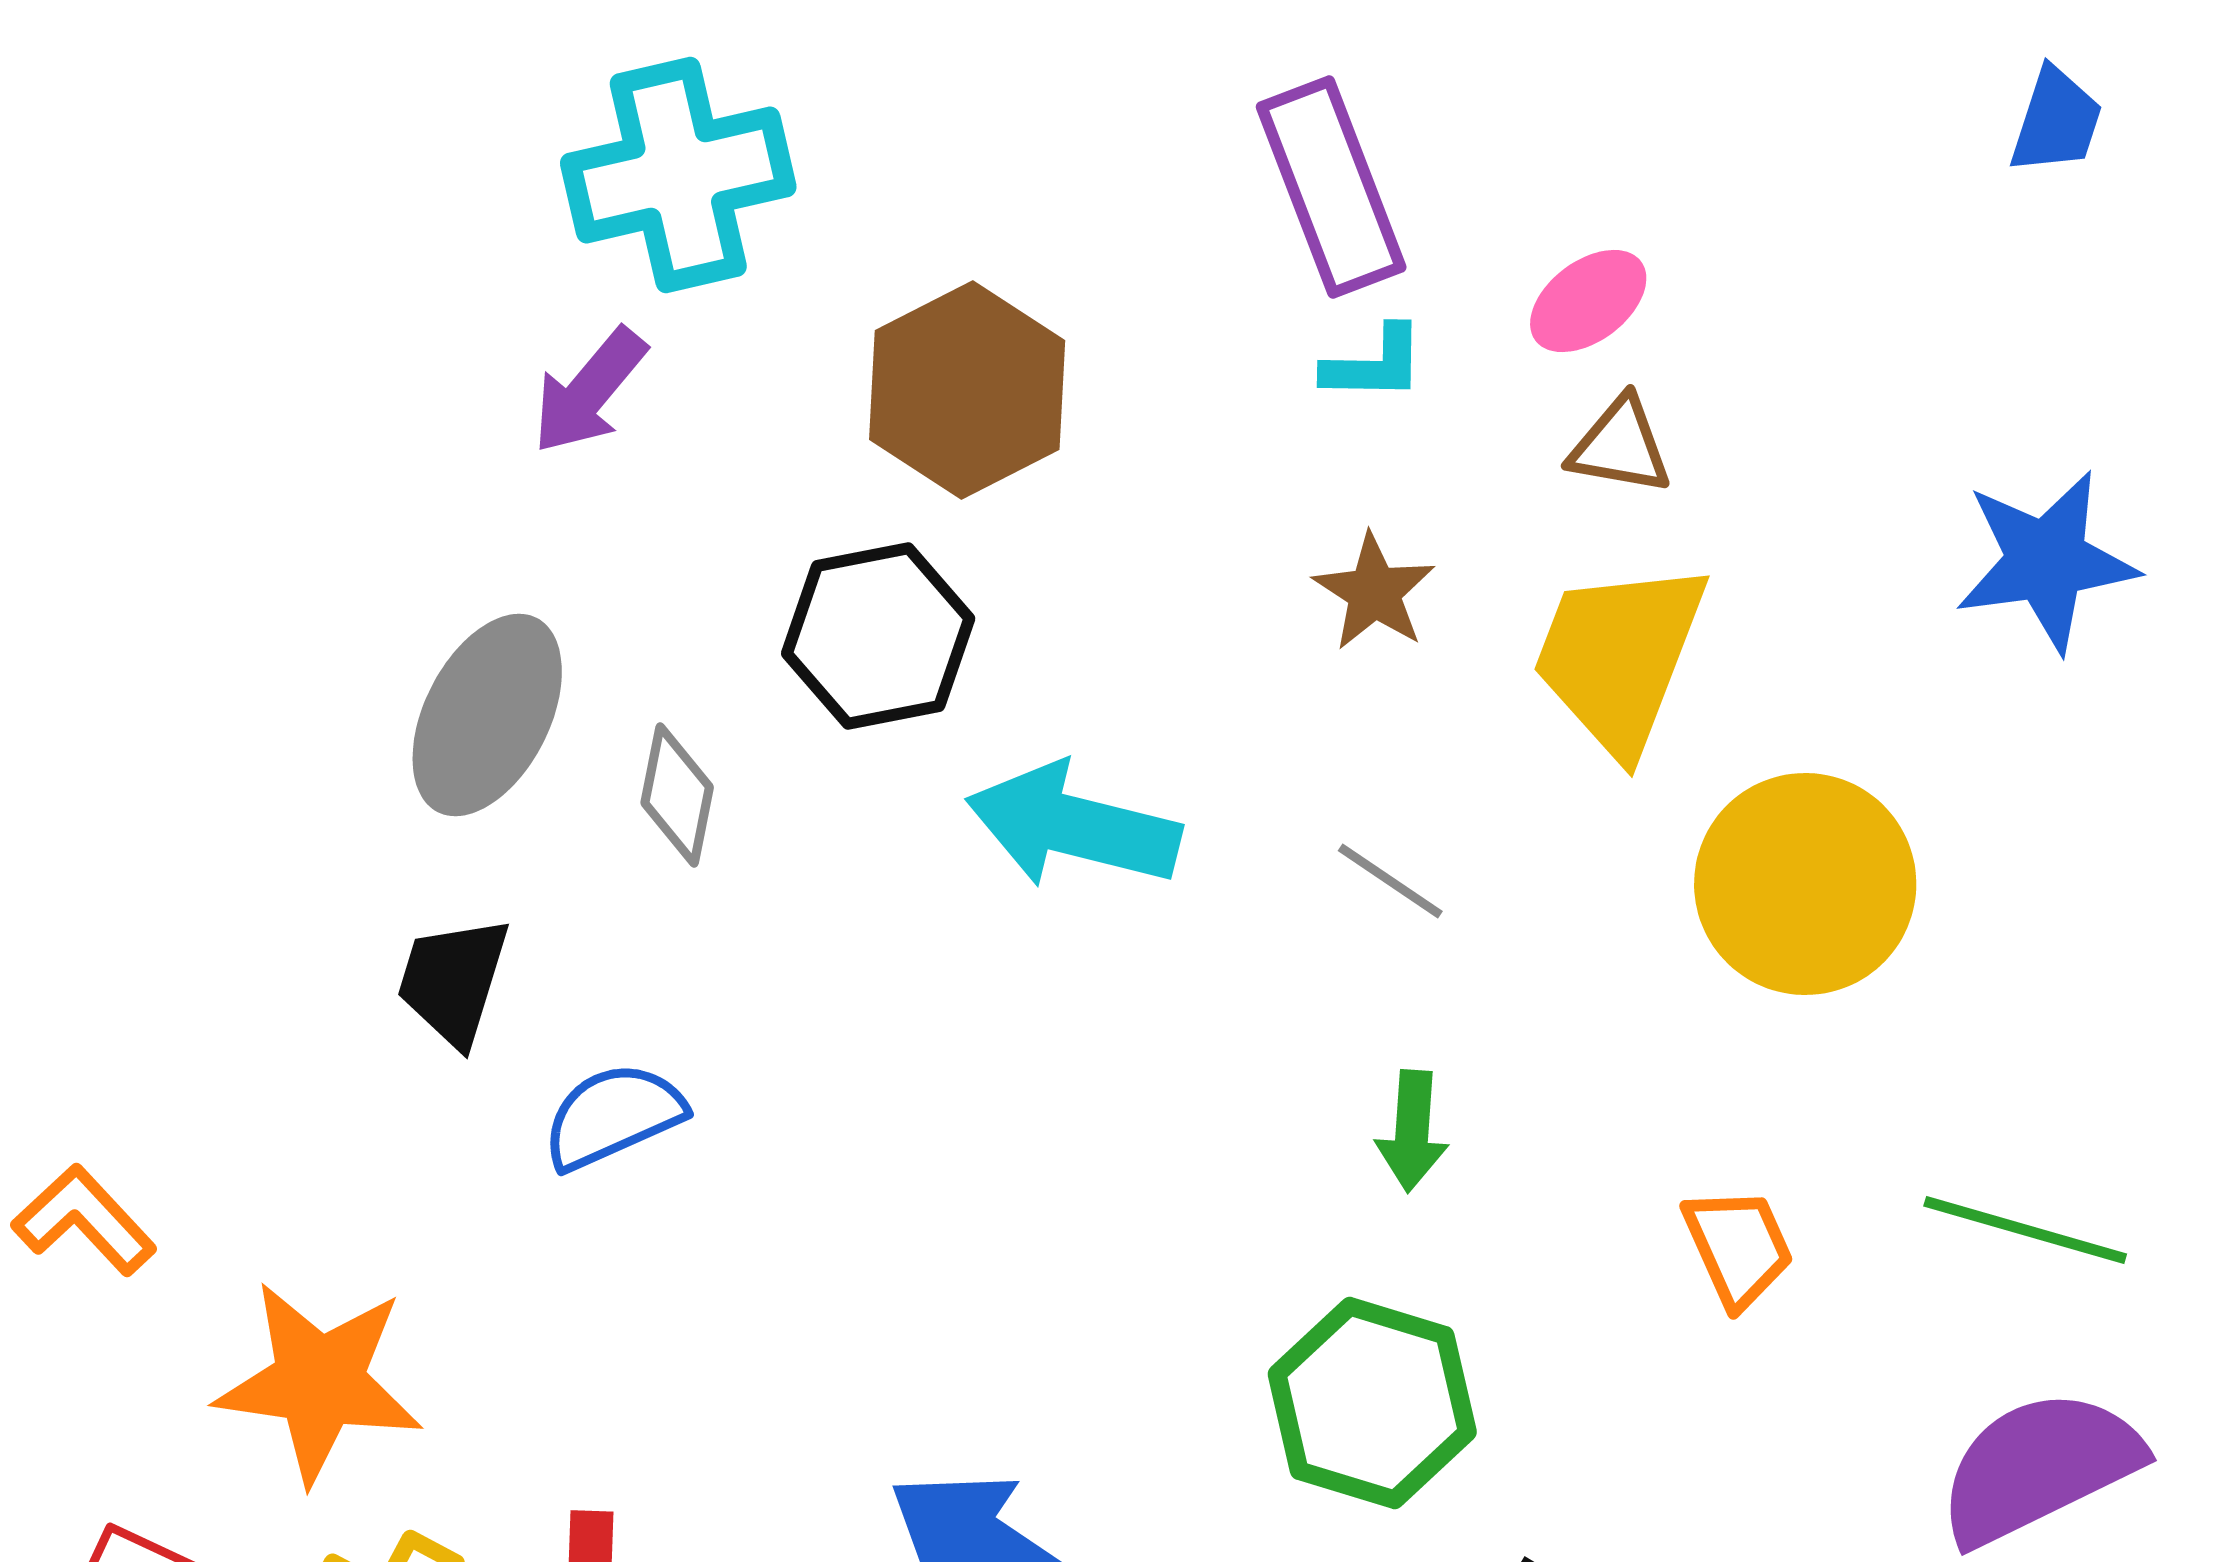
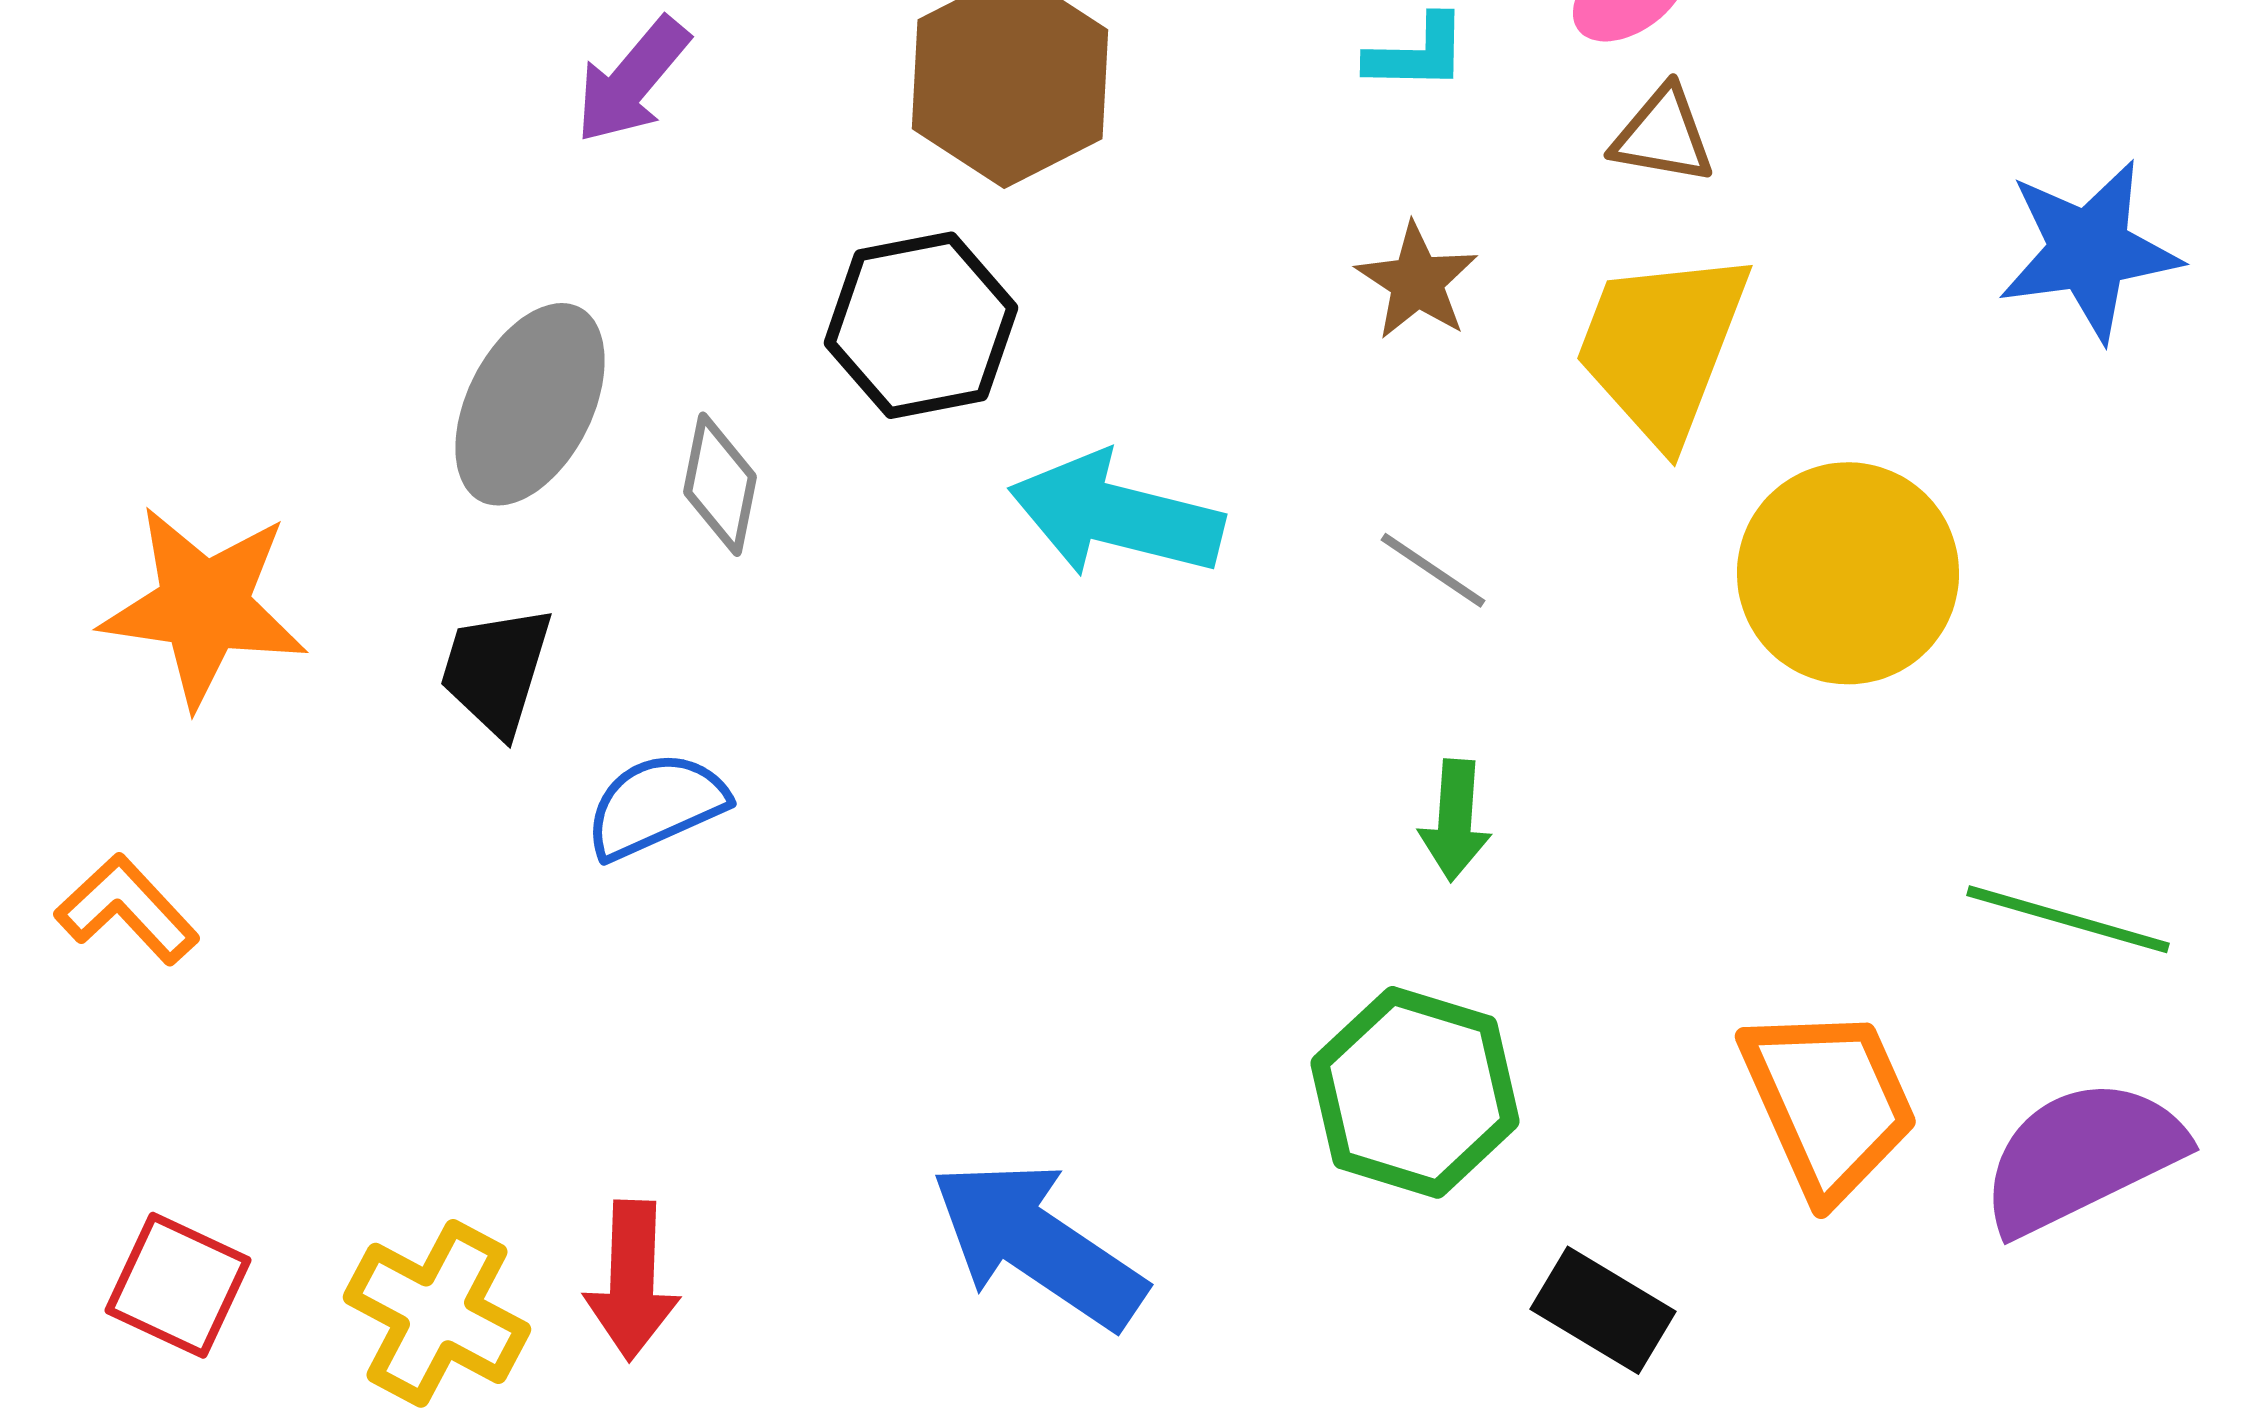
orange trapezoid: (1738, 1247) -> (1829, 1102), moved, size x1.6
orange star: (319, 1382) -> (204, 606), moved

